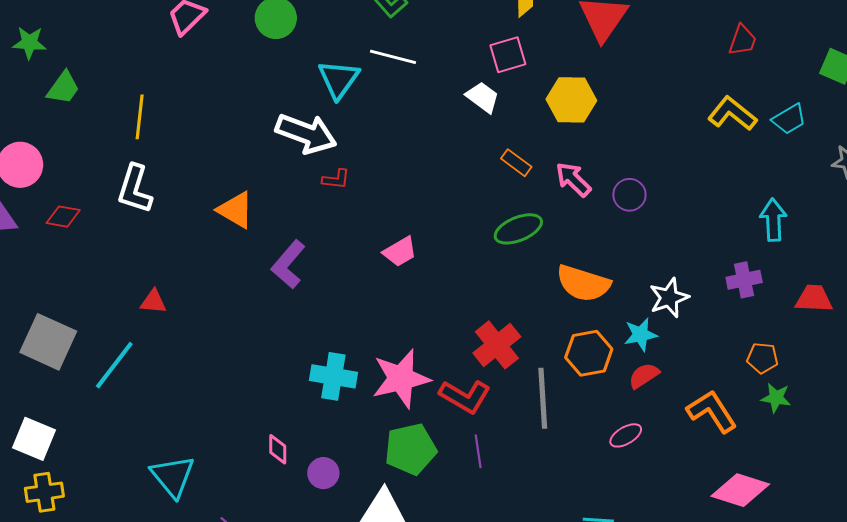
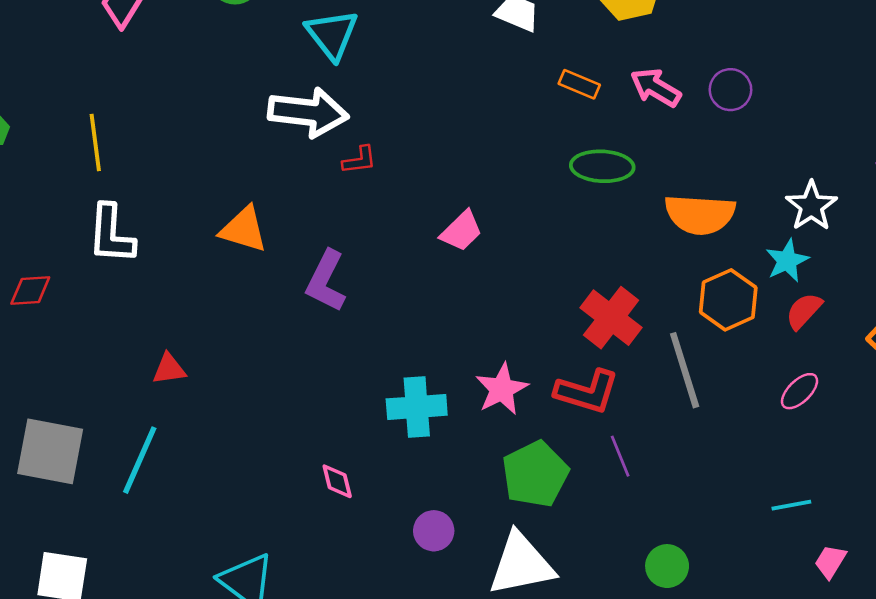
green ellipse: (518, 229) -> (602, 166), turned 39
pink star: (401, 379) -> (502, 389), size x0.7
pink diamond: (278, 449) -> (337, 481), moved

